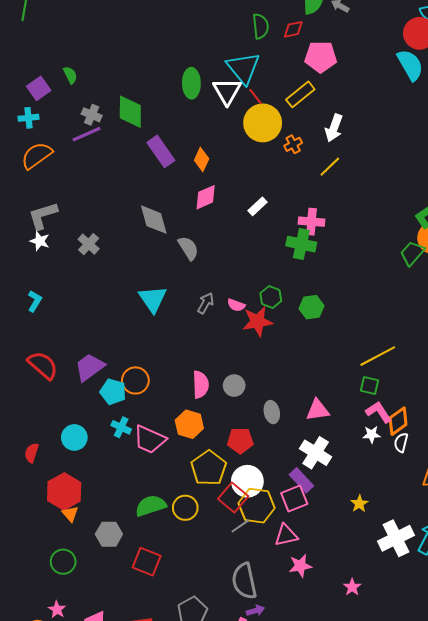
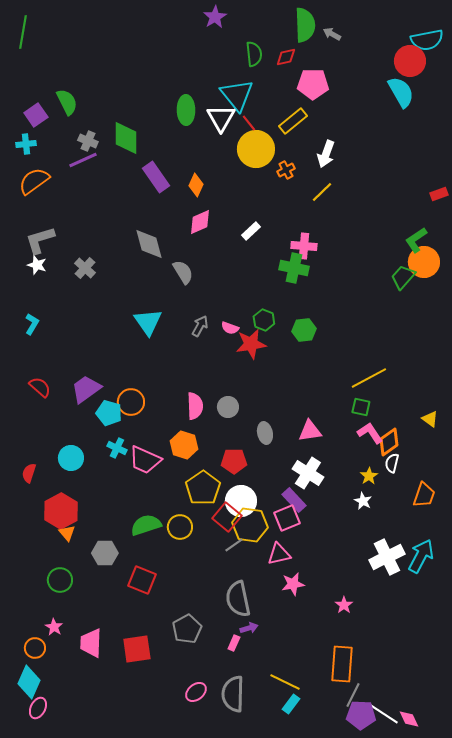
green semicircle: (70, 75) -> (67, 102), size x1.5
red semicircle: (43, 365) -> (40, 387), size x0.7
white star: (372, 434) -> (363, 501), moved, turned 30
yellow star: (359, 504) -> (369, 476), moved

